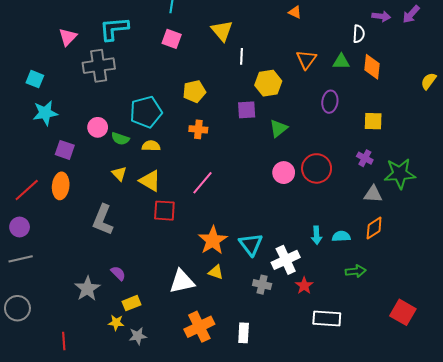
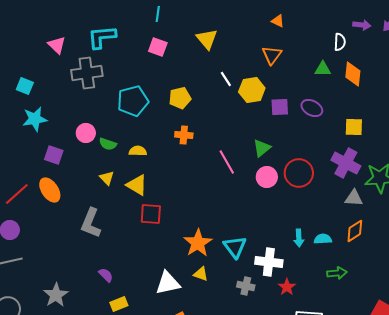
pink triangle: (68, 37) -> (57, 45), turned -30
white line: (242, 56) -> (226, 79), moved, turned -35
orange triangle: (306, 59) -> (272, 55), moved
purple ellipse: (330, 102) -> (312, 108), turned -70
purple square: (247, 110) -> (280, 107), moved
cyan pentagon: (146, 112) -> (133, 101), moved
green triangle: (279, 128) -> (262, 148), moved
purple cross: (365, 158) -> (346, 163), size x1.8
pink line: (202, 183) -> (227, 162), moved, turned -70
orange ellipse: (61, 186) -> (50, 190), turned -40
white cross: (286, 260) -> (269, 262), turned 32
gray star: (87, 289) -> (56, 295), moved

